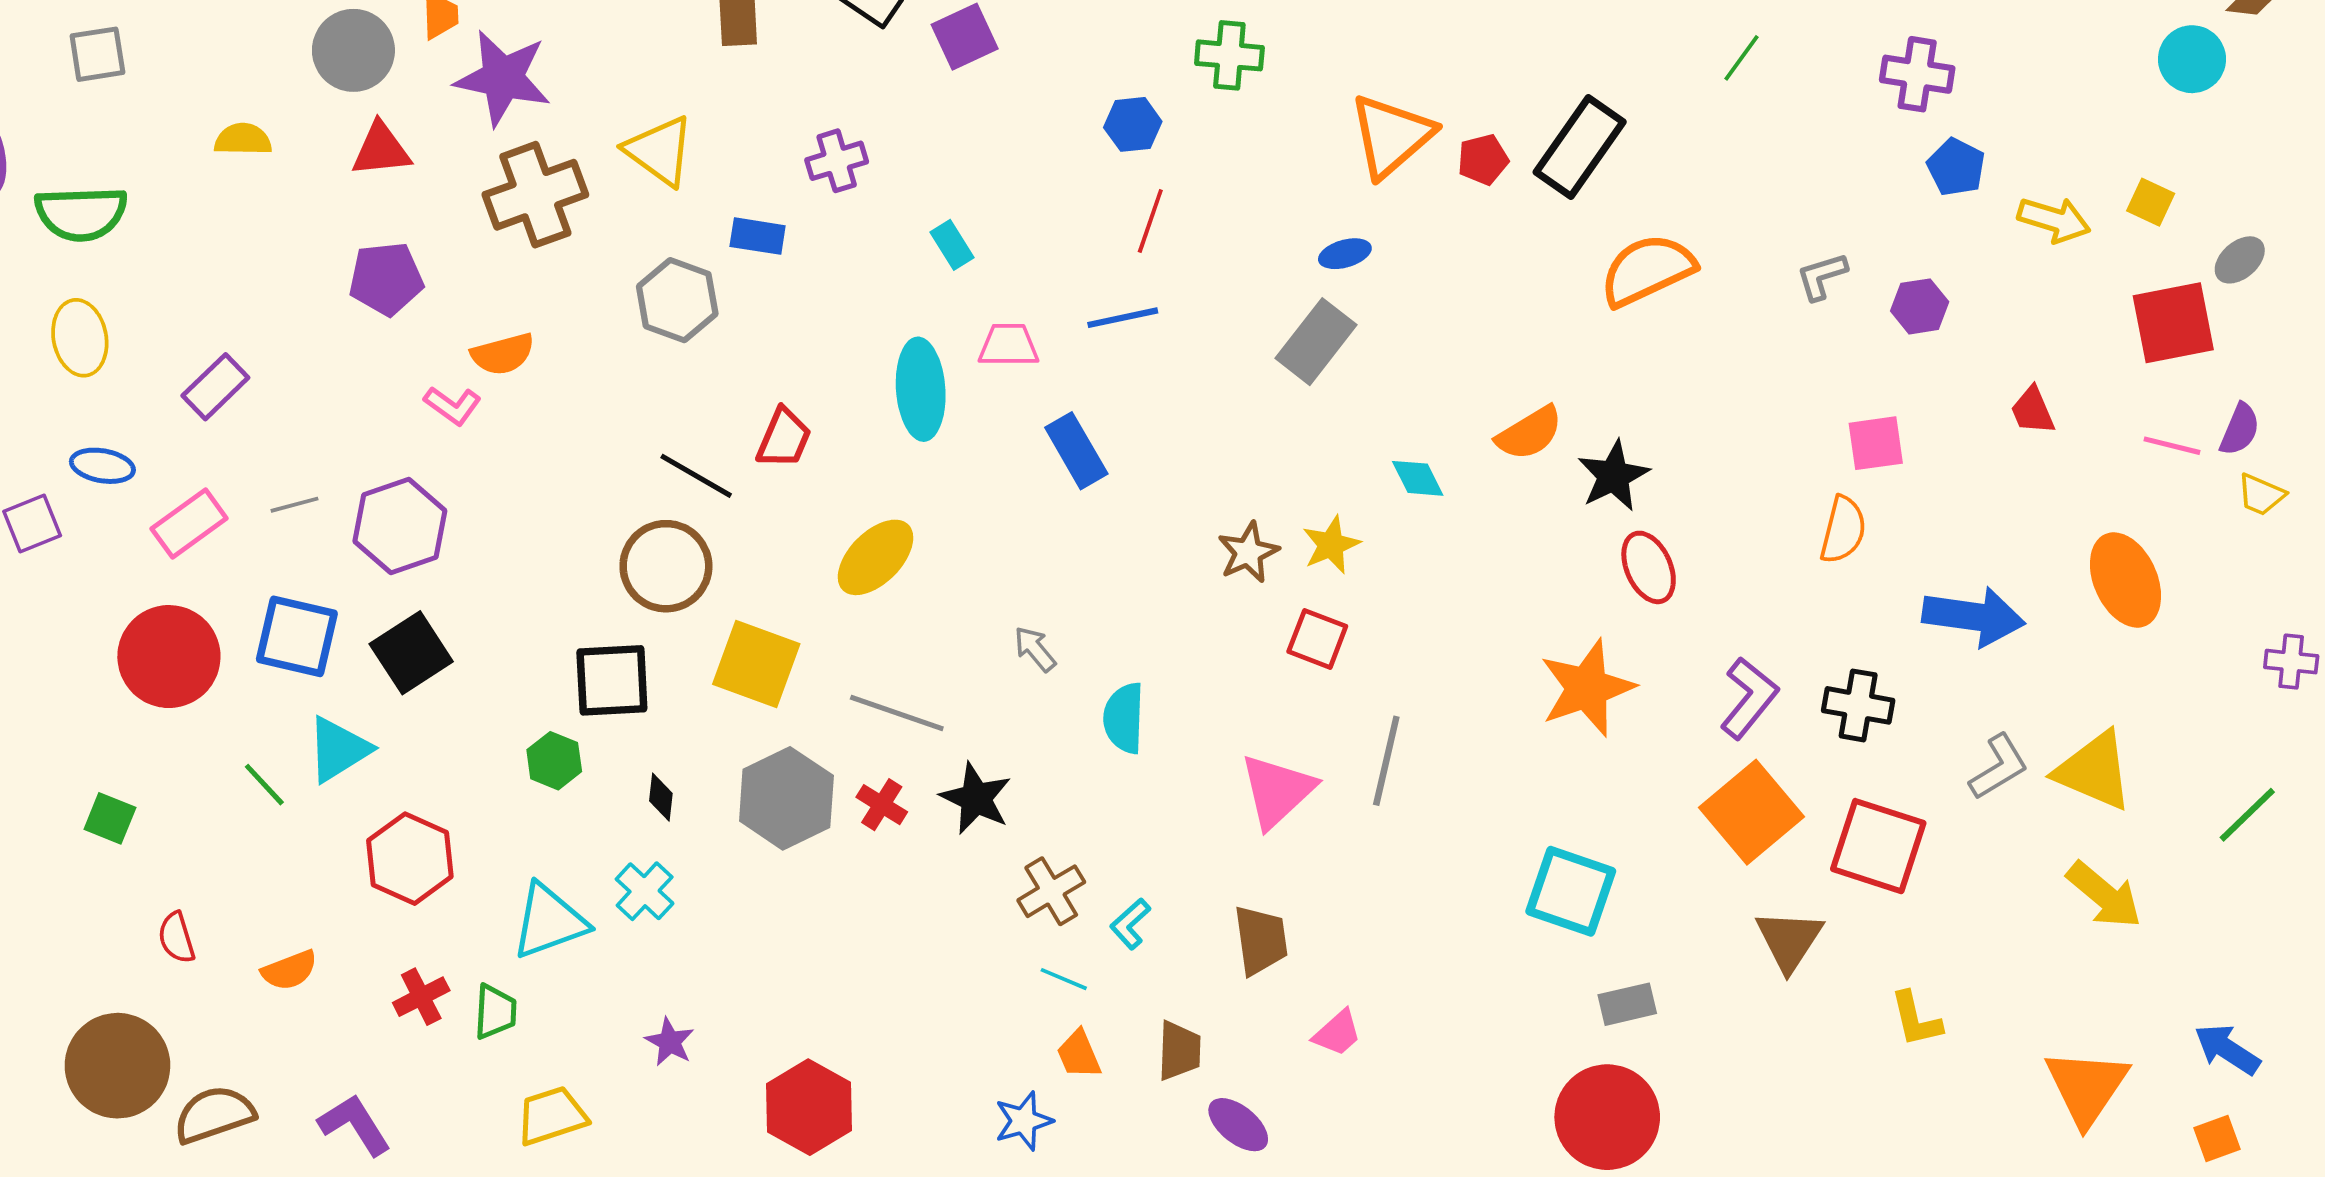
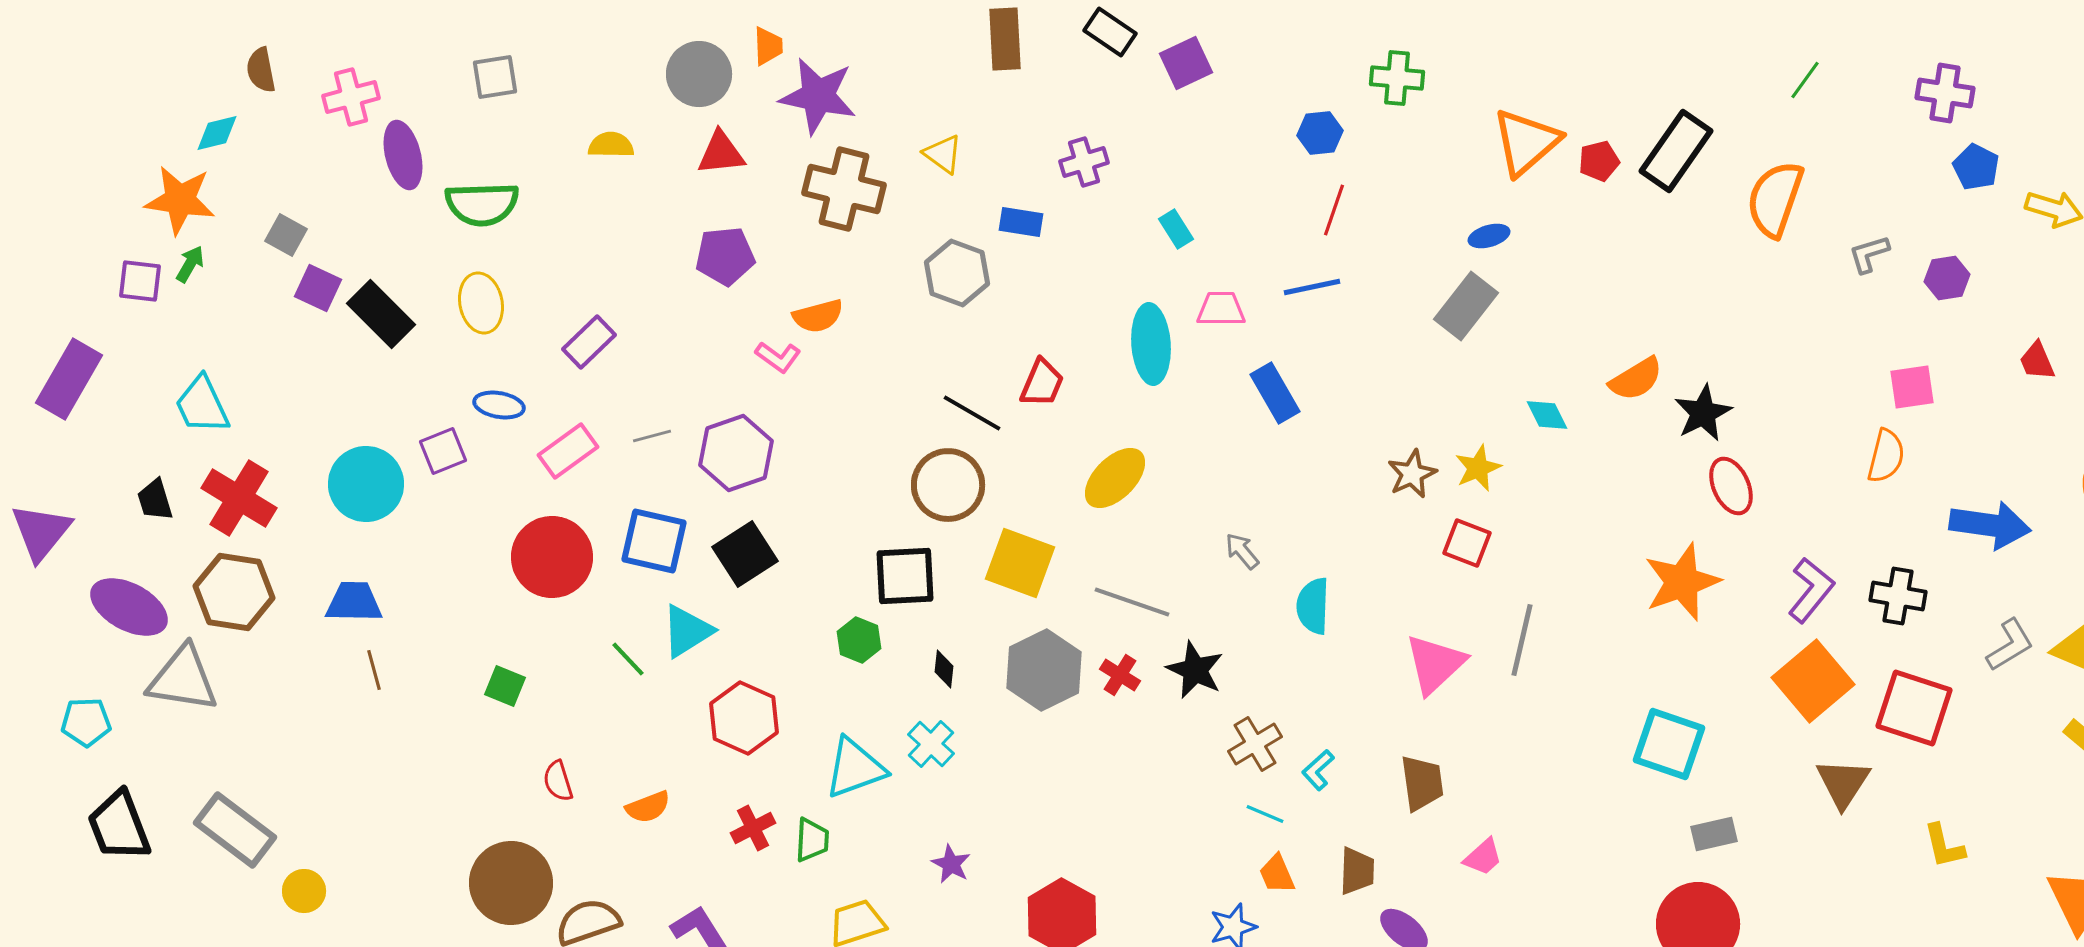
yellow triangle: (660, 151) -> (943, 154), size x0.7
brown cross: (535, 195) -> (844, 189), turned 34
orange semicircle: (1647, 270) -> (1775, 199), moved, turned -46

